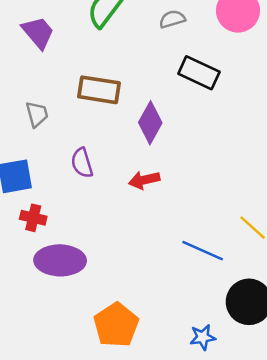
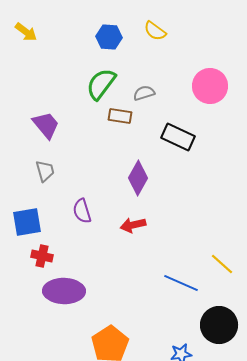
gray semicircle: (172, 19) -> (144, 93), moved
purple trapezoid: (38, 33) -> (46, 125), moved
brown rectangle: (99, 90) -> (120, 116), moved, size x0.7

